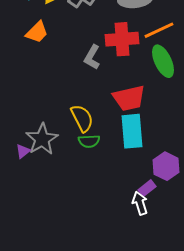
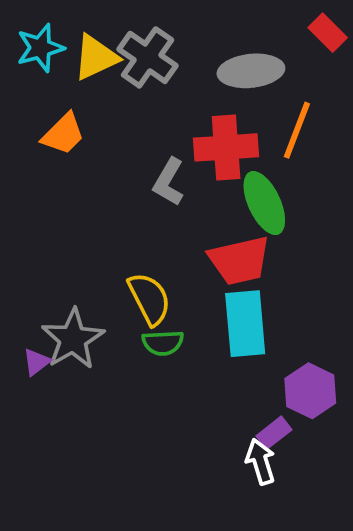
orange line: (159, 30) -> (297, 130), turned -44
green ellipse: (163, 61) -> (264, 203), moved

